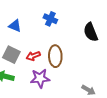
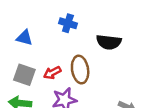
black semicircle: (91, 32) -> (109, 42), moved, turned -54

